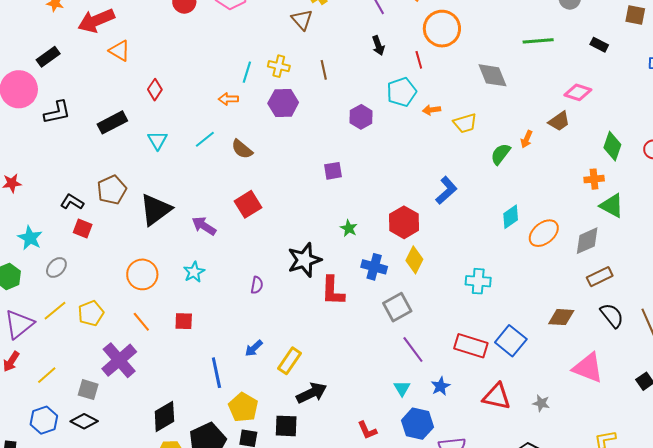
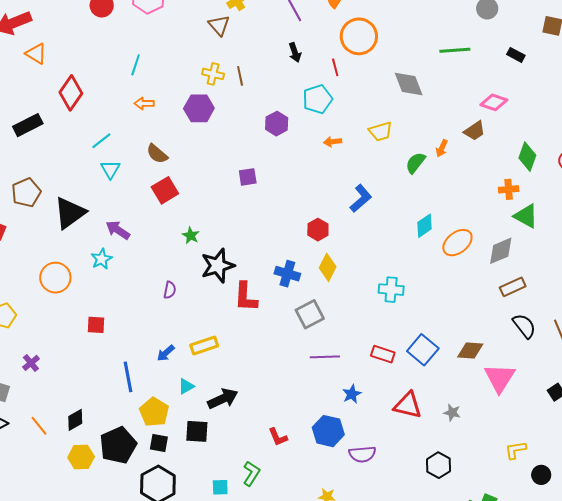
yellow cross: (279, 66) -> (213, 74), moved
cyan line: (247, 72) -> (136, 65), moved
red diamond: (155, 90) -> (71, 93), size x1.6
orange arrow: (432, 110) -> (333, 142), moved
cyan line: (205, 139) -> (101, 141), moved
cyan triangle: (157, 140) -> (110, 169), moved
red square: (248, 204) -> (165, 190), moved
red hexagon: (404, 222) -> (318, 230), size x0.7
green star: (349, 228) -> (191, 235), moved
cyan star: (194, 272) -> (101, 259), moved
brown diamond: (561, 317) -> (470, 350), moved
orange line: (141, 322) -> (39, 426), moved
red rectangle: (471, 346) -> (383, 354), size x0.7
purple line: (413, 349) -> (325, 357), turned -56
purple cross: (119, 360) -> (31, 363), size x0.5
yellow rectangle: (289, 361) -> (204, 345), moved, turned 36
pink triangle: (588, 368) -> (500, 378), turned 40
cyan triangle: (402, 388) -> (186, 386), moved, turned 30
black diamond: (164, 416) -> (75, 420), size x0.7

